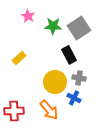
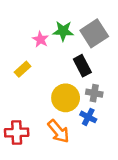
pink star: (28, 16) -> (41, 39), moved

